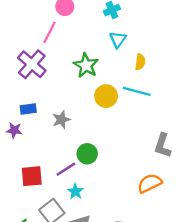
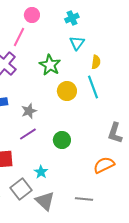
cyan line: (137, 91) -> (93, 87), turned 55
green circle: (87, 154) -> (62, 140), moved
purple line: (66, 169) -> (28, 134), moved

